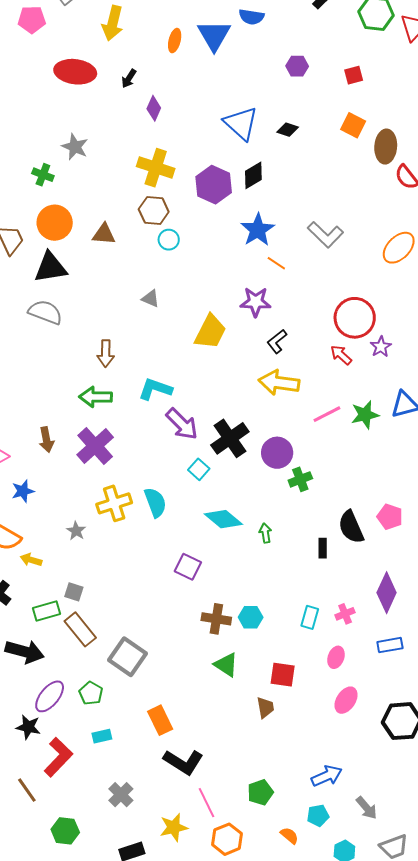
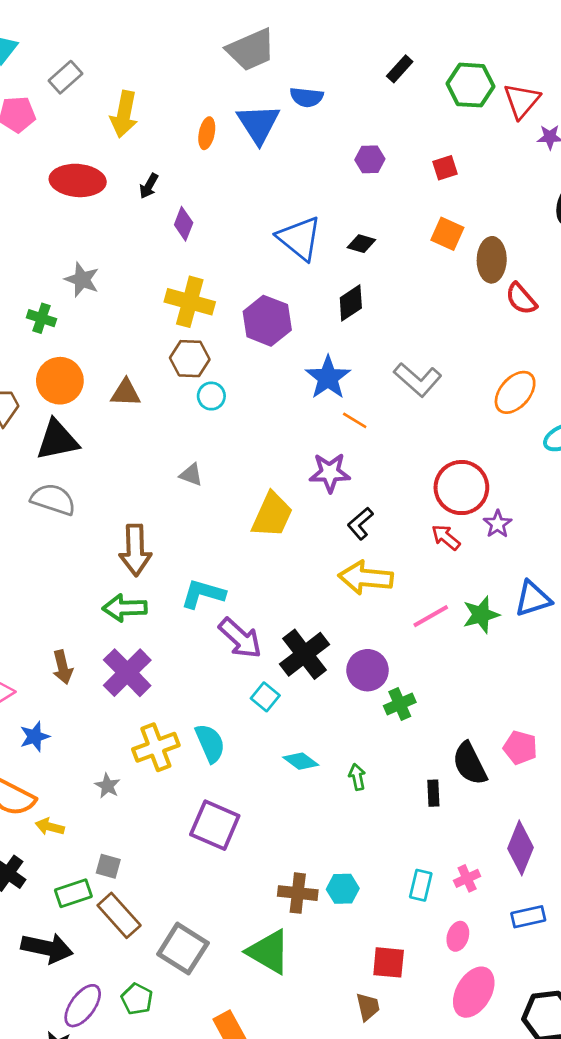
black diamond: (253, 175) -> (351, 303), moved
brown arrow: (106, 353) -> (135, 550), size x1.4
cyan diamond: (223, 519) -> (301, 761), size x0.7
purple square: (188, 567) -> (215, 825), moved, size x1.4
green triangle: (226, 665) -> (269, 952), moved, size x1.4
pink ellipse: (346, 700) -> (474, 992), size x1.4

